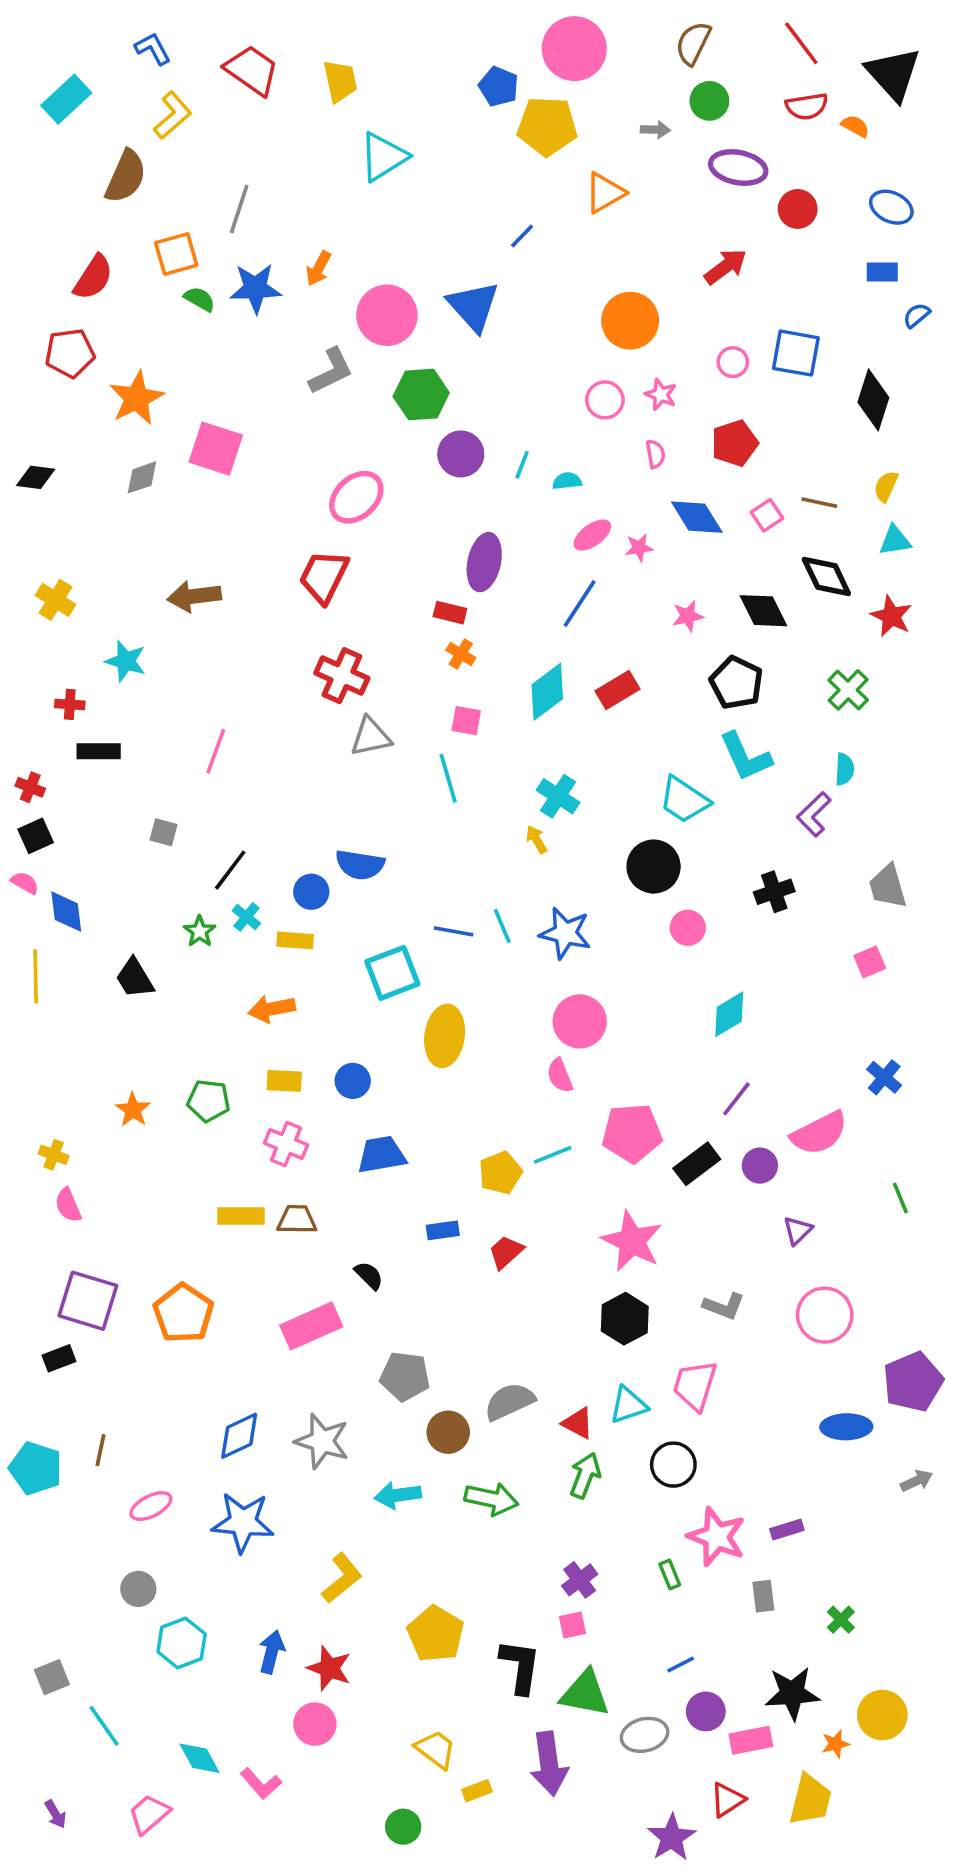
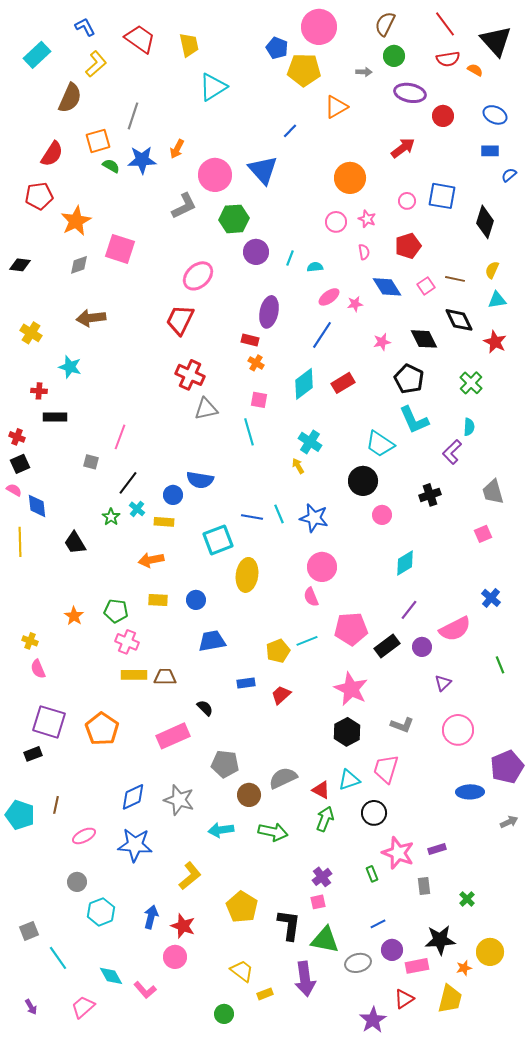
brown arrow: (194, 596) -> (91, 318), moved
pink line: (216, 751) -> (120, 437), moved
pink cross: (286, 1144) -> (127, 642), moved

